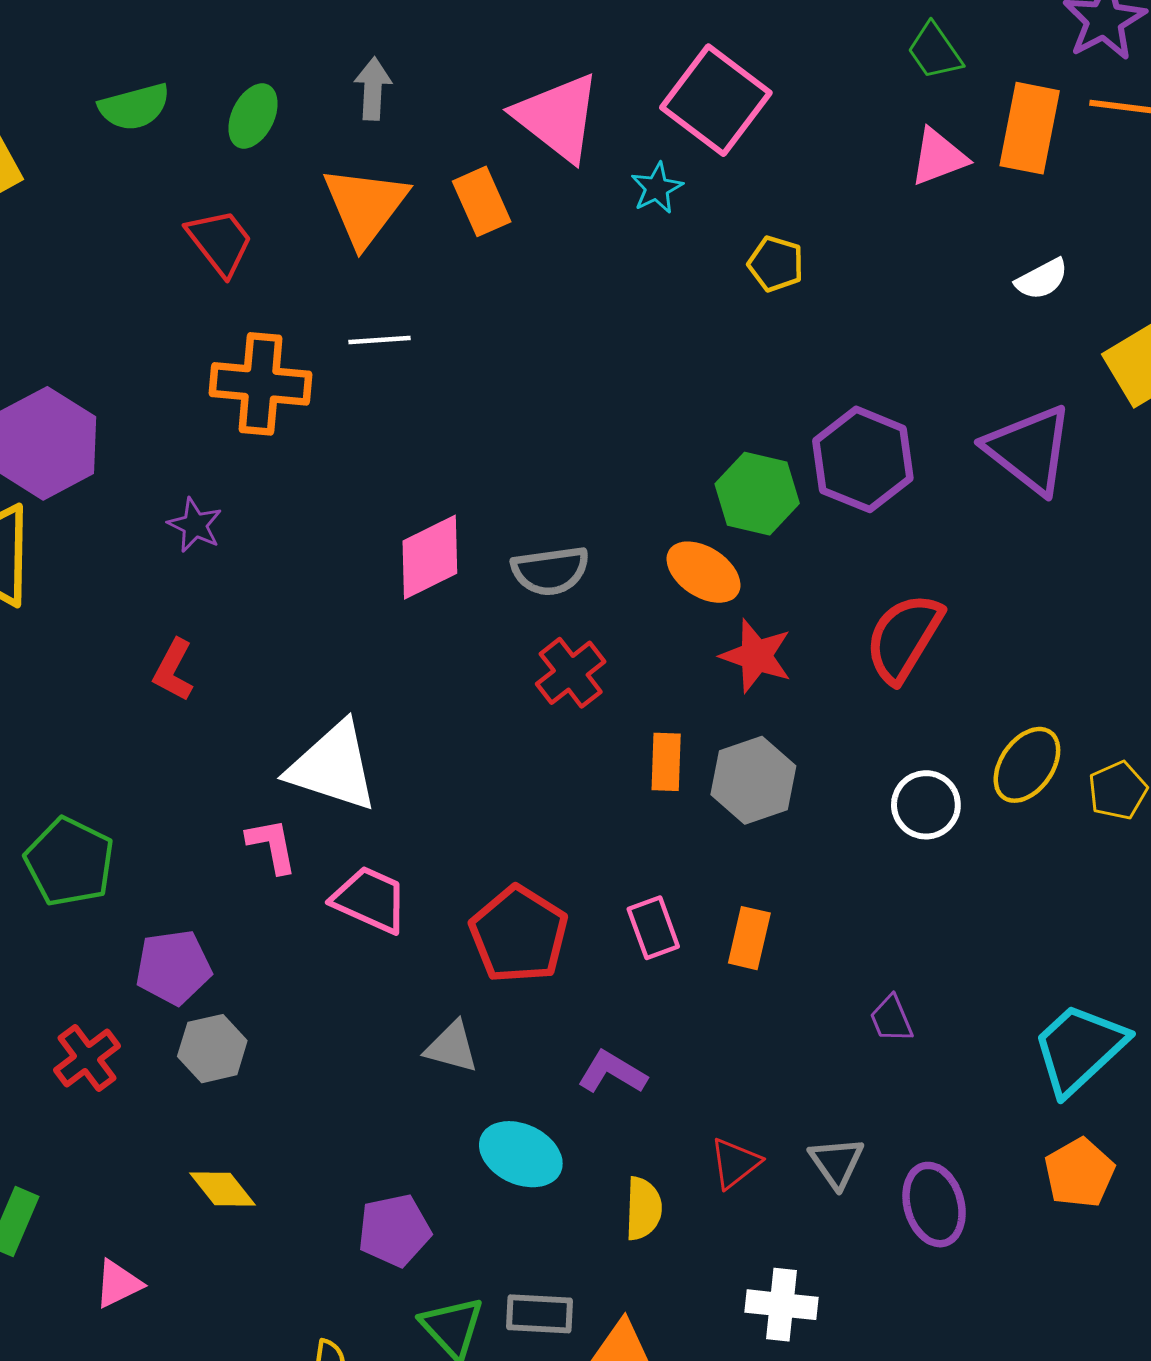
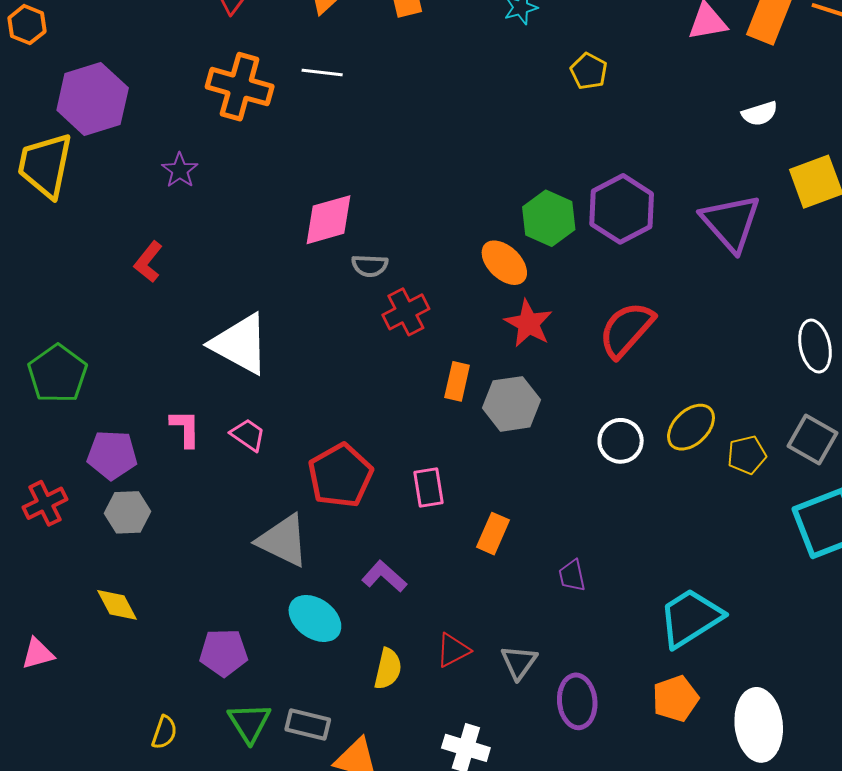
gray semicircle: (550, 571) -> (370, 266), moved, size x0.7
pink L-shape: (272, 846) -> (185, 428), moved
pink trapezoid: (370, 900) -> (248, 435), size x0.7
orange rectangle: (749, 938) -> (493, 534), moved
gray triangle: (452, 1047) -> (283, 541), size x1.5

